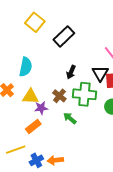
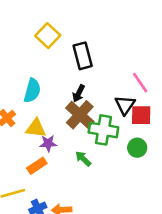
black rectangle: (64, 36) -> (83, 56), turned -65
black arrow: (71, 72) -> (79, 93), moved
brown cross: (59, 96) -> (80, 115), moved, size x1.6

